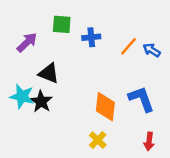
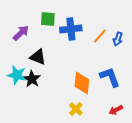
blue cross: (91, 37) -> (71, 29), size x1.5
blue arrow: (152, 50) -> (118, 39), turned -104
red arrow: (149, 141) -> (116, 110), turned 56

